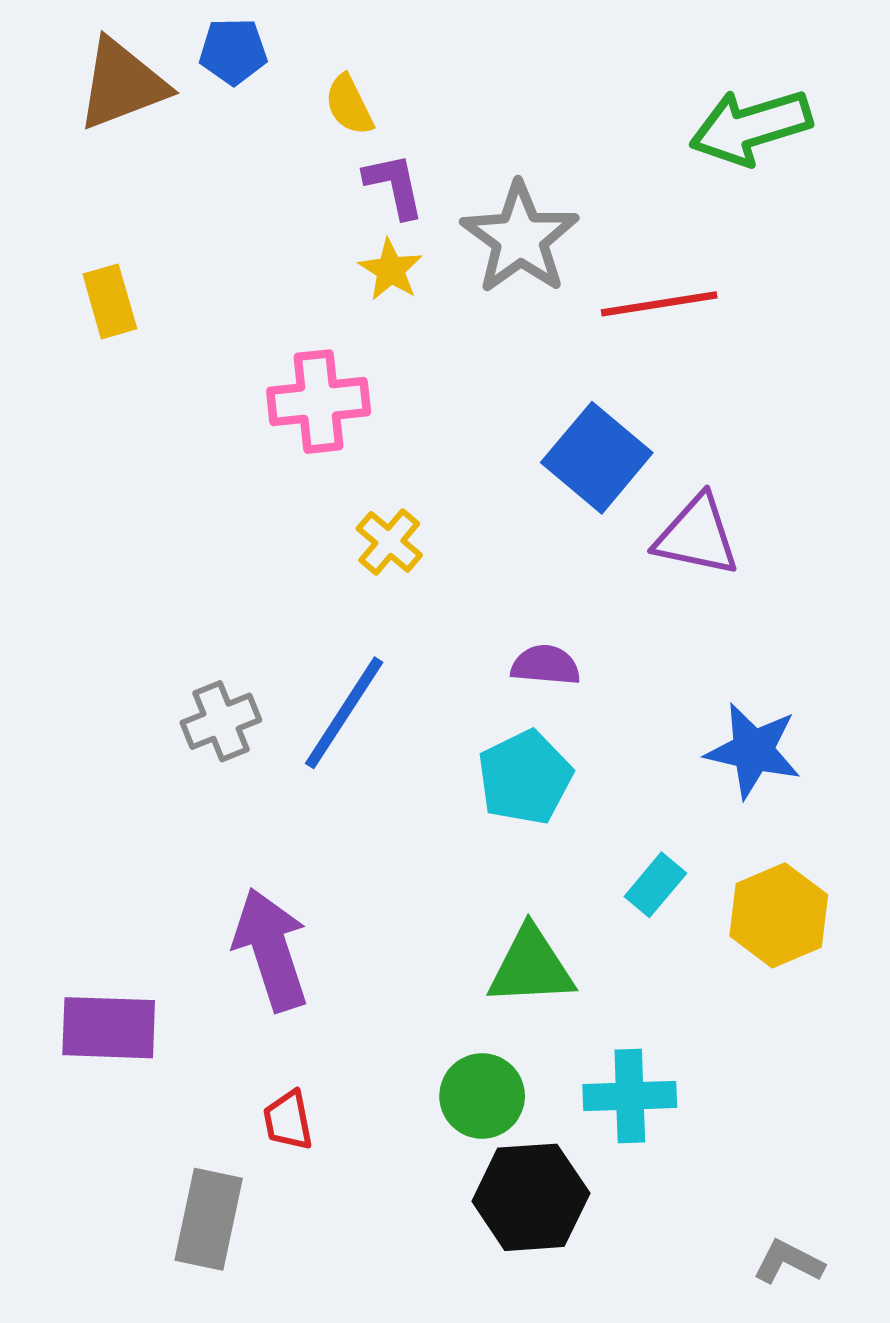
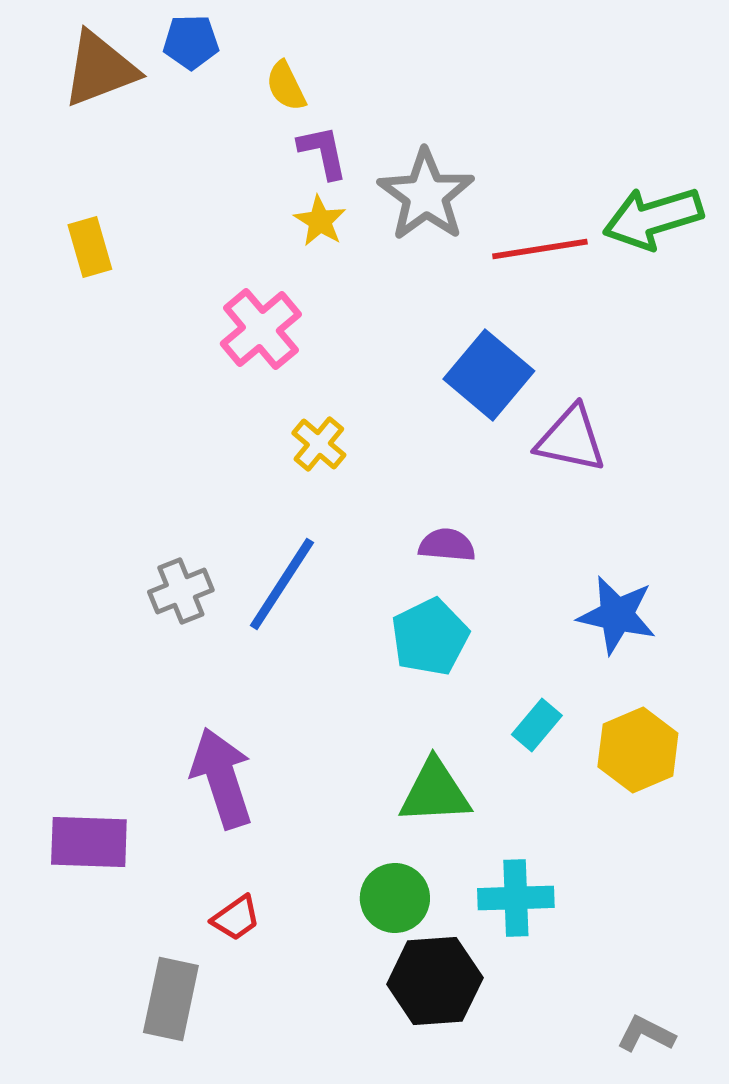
green arrow: (751, 127) -> (653, 218), moved
pink cross: (319, 402) -> (261, 329), turned -34
red trapezoid: (288, 1120) -> (236, 918), turned -114

